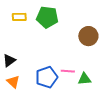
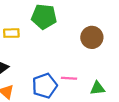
yellow rectangle: (19, 17) -> (11, 33), moved
green triangle: (85, 79) -> (98, 88), moved

